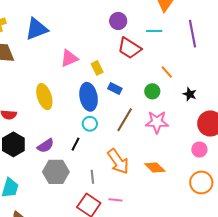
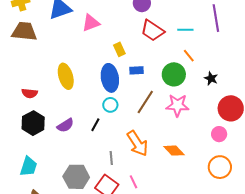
cyan line: (154, 31) -> (185, 30), moved
pink triangle: (69, 58) -> (91, 23), moved
blue rectangle: (115, 89) -> (137, 70), turned -32
green circle: (152, 91) -> (174, 74), size x1.5
gray hexagon: (56, 172) -> (76, 177), moved
pink line: (115, 200) -> (134, 182), turned 56

